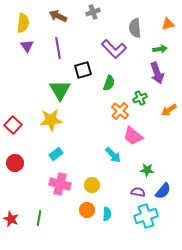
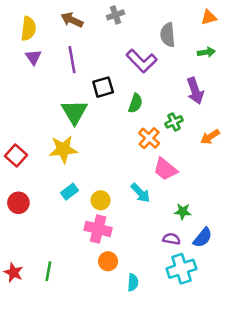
orange triangle: (168, 24) -> (209, 17), moved
green arrow: (160, 49) -> (206, 52), moved
pink cross: (60, 184) -> (98, 229), moved
yellow circle: (92, 185) -> (101, 200), moved
cyan semicircle: (107, 214) -> (133, 282), moved

